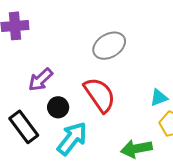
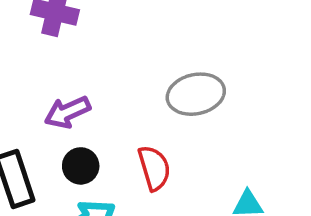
red semicircle: (100, 95) -> (154, 168), size x0.7

